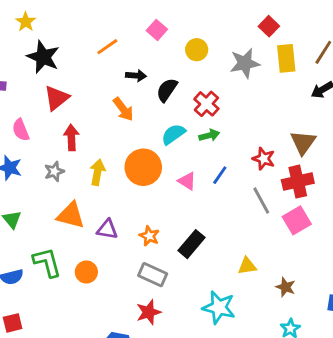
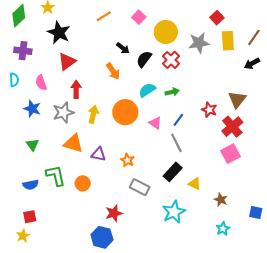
orange line: (107, 47) -> (104, 16), moved
yellow circle: (197, 50) -> (166, 32), size x1.5
black arrow: (136, 76) -> (123, 48), turned 32
red cross: (206, 104) -> (171, 60), moved
gray star: (54, 171) -> (63, 112), size x1.5
red cross: (298, 182) -> (232, 127), turned -30
gray line: (261, 200) -> (176, 143), moved
black rectangle: (191, 244) -> (173, 172), moved
yellow triangle: (247, 266) -> (195, 184), turned 32
gray rectangle: (153, 275) -> (140, 187), moved
cyan star: (219, 307) -> (174, 212), turned 30
red star: (149, 312) -> (114, 213), moved

